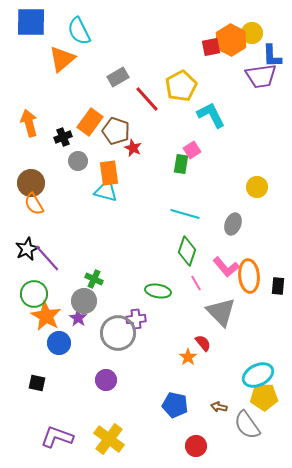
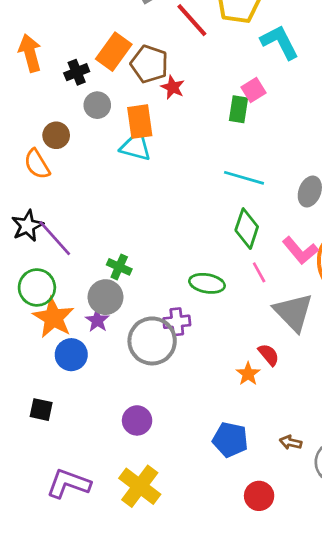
brown circle: (31, 183) -> (56, 135), moved, size x0.7
purple circle: (106, 380) -> (137, 420), moved

